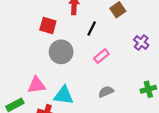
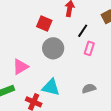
pink rectangle: (101, 56) -> (89, 48), moved, turned -40
pink triangle: (36, 85) -> (20, 67), moved, turned -30

